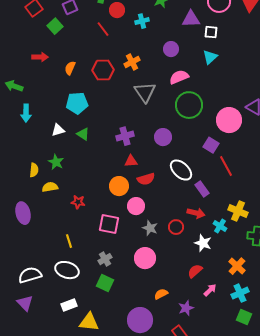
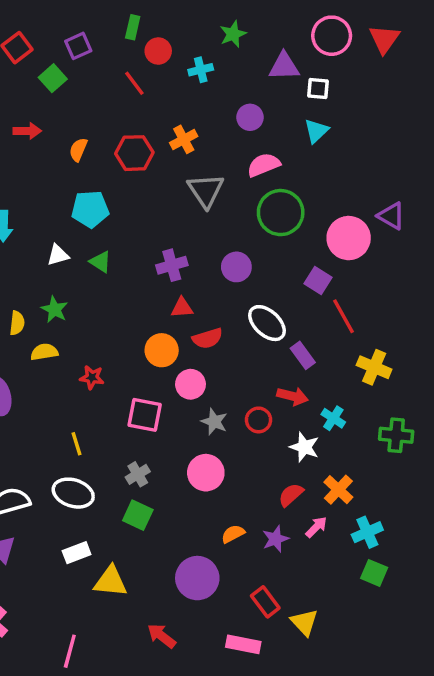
yellow cross: (238, 211) -> (374, 367), moved
orange cross: (237, 266) -> (338, 490), moved
purple star: (186, 308) -> (276, 539), moved

